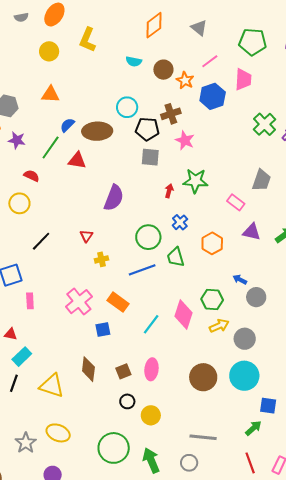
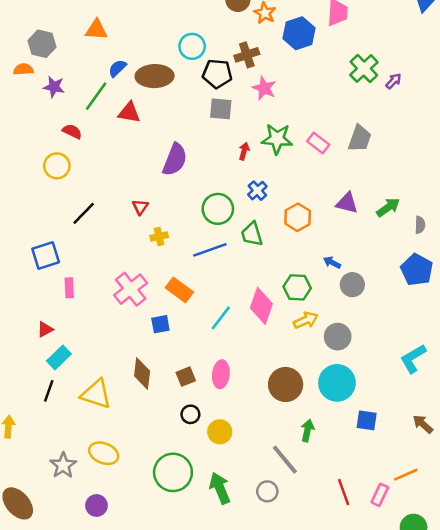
pink rectangle: (236, 202) -> (318, 143), moved
red triangle: (11, 334) -> (45, 329), turned -40
green arrow: (253, 428) -> (307, 430), moved, turned -36
gray line: (203, 437) -> (285, 460), turned 44

